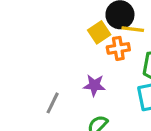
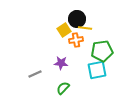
gray line: (53, 103) -> (35, 74), turned 40

